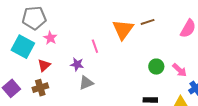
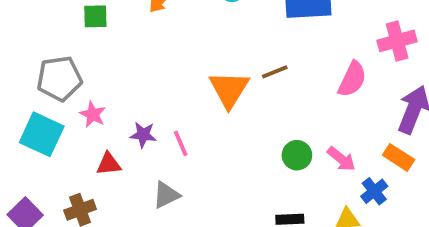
pink line: (95, 46) -> (181, 143), moved
purple star: (77, 64) -> (143, 135), moved
red triangle: (44, 65) -> (109, 164), moved, turned 40

